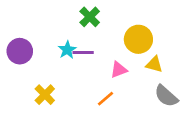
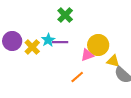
yellow circle: (138, 39) -> (98, 45), moved
yellow triangle: (154, 64) -> (113, 61), moved
yellow cross: (45, 95) -> (32, 47), moved

